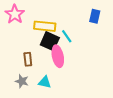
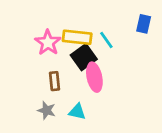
pink star: (15, 14) -> (48, 43), moved
cyan line: (67, 36) -> (106, 40), moved
black square: (50, 41) -> (84, 57), turned 30

